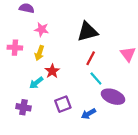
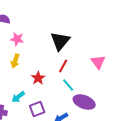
black triangle: (87, 32) -> (60, 41), turned -35
red star: (52, 71) -> (38, 78), moved
cyan arrow: (36, 83) -> (18, 97), moved

